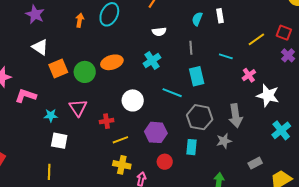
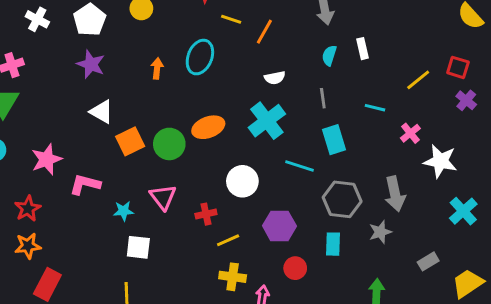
cyan cross: (152, 60) -> (267, 121), size x1.4

